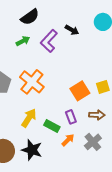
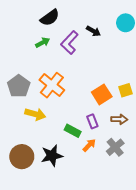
yellow arrow: (29, 118) -> (35, 114), moved, turned 72
black star: (32, 150) -> (52, 156), turned -30

